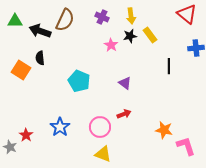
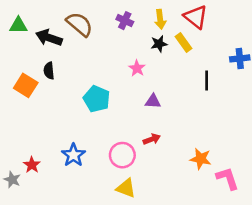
red triangle: (187, 14) -> (196, 17), moved
brown semicircle: (65, 20) -> (80, 24), turned -75
pink star: (111, 45) -> (137, 68), moved
purple triangle: (125, 83) -> (153, 101), turned -32

